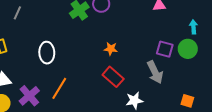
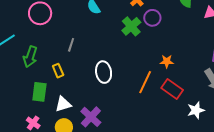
gray line: (17, 13) -> (71, 45), moved
orange line: (59, 88) -> (145, 82), moved

